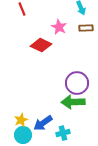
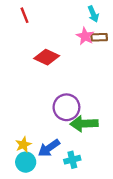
pink star: (59, 27) -> (85, 36), moved
purple circle: (77, 83) -> (66, 107), moved

